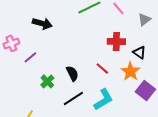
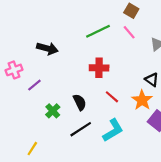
red cross: (116, 41) -> (99, 68), moved

